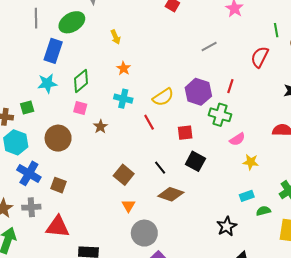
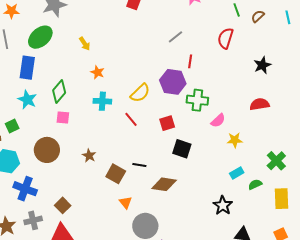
cyan star: (47, 83) -> (27, 100), turned -30
red line: (230, 86) -> (190, 61), moved
brown star: (100, 127) -> (89, 156), moved
black line: (160, 168) -> (139, 165), moved, turned -32
brown square: (59, 185) -> (63, 205), moved, turned 35

